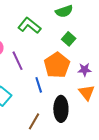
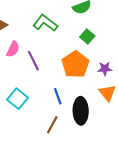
blue line: (39, 85) -> (58, 96), moved

